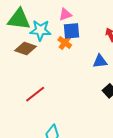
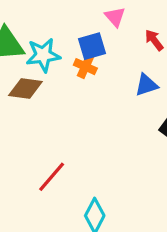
pink triangle: (65, 15) -> (115, 17), moved, turned -40
red line: (35, 94) -> (52, 177), moved

